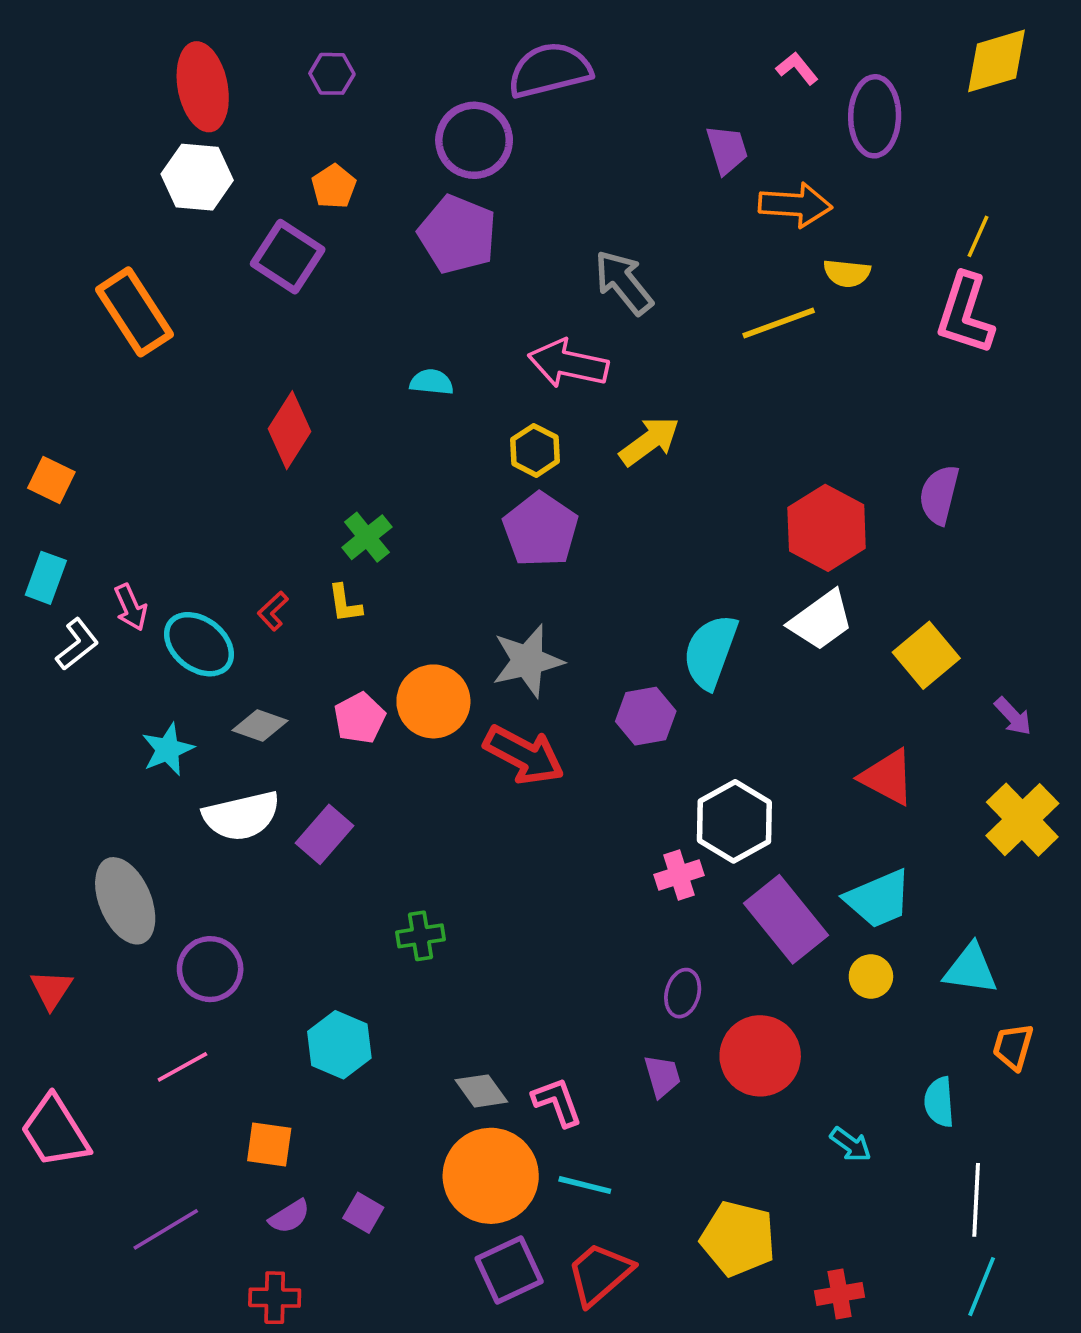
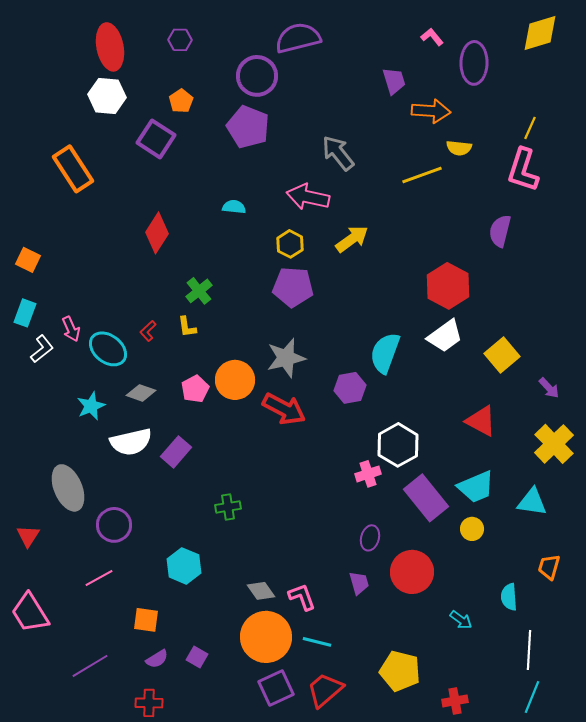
purple semicircle: (939, 495) -> (500, 231), moved
purple pentagon: (540, 530) -> (293, 287), turned -30
cyan triangle: (971, 969) -> (532, 502), moved

